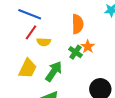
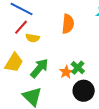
orange star: (88, 47) -> (66, 72), moved
green cross: (76, 52) -> (78, 68), moved

